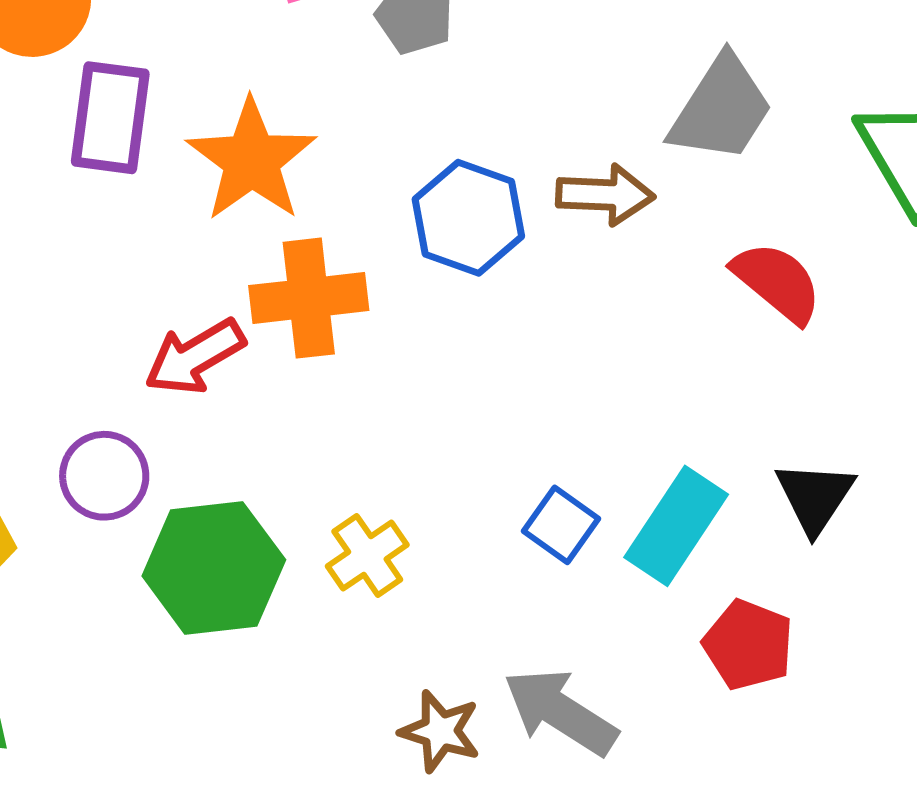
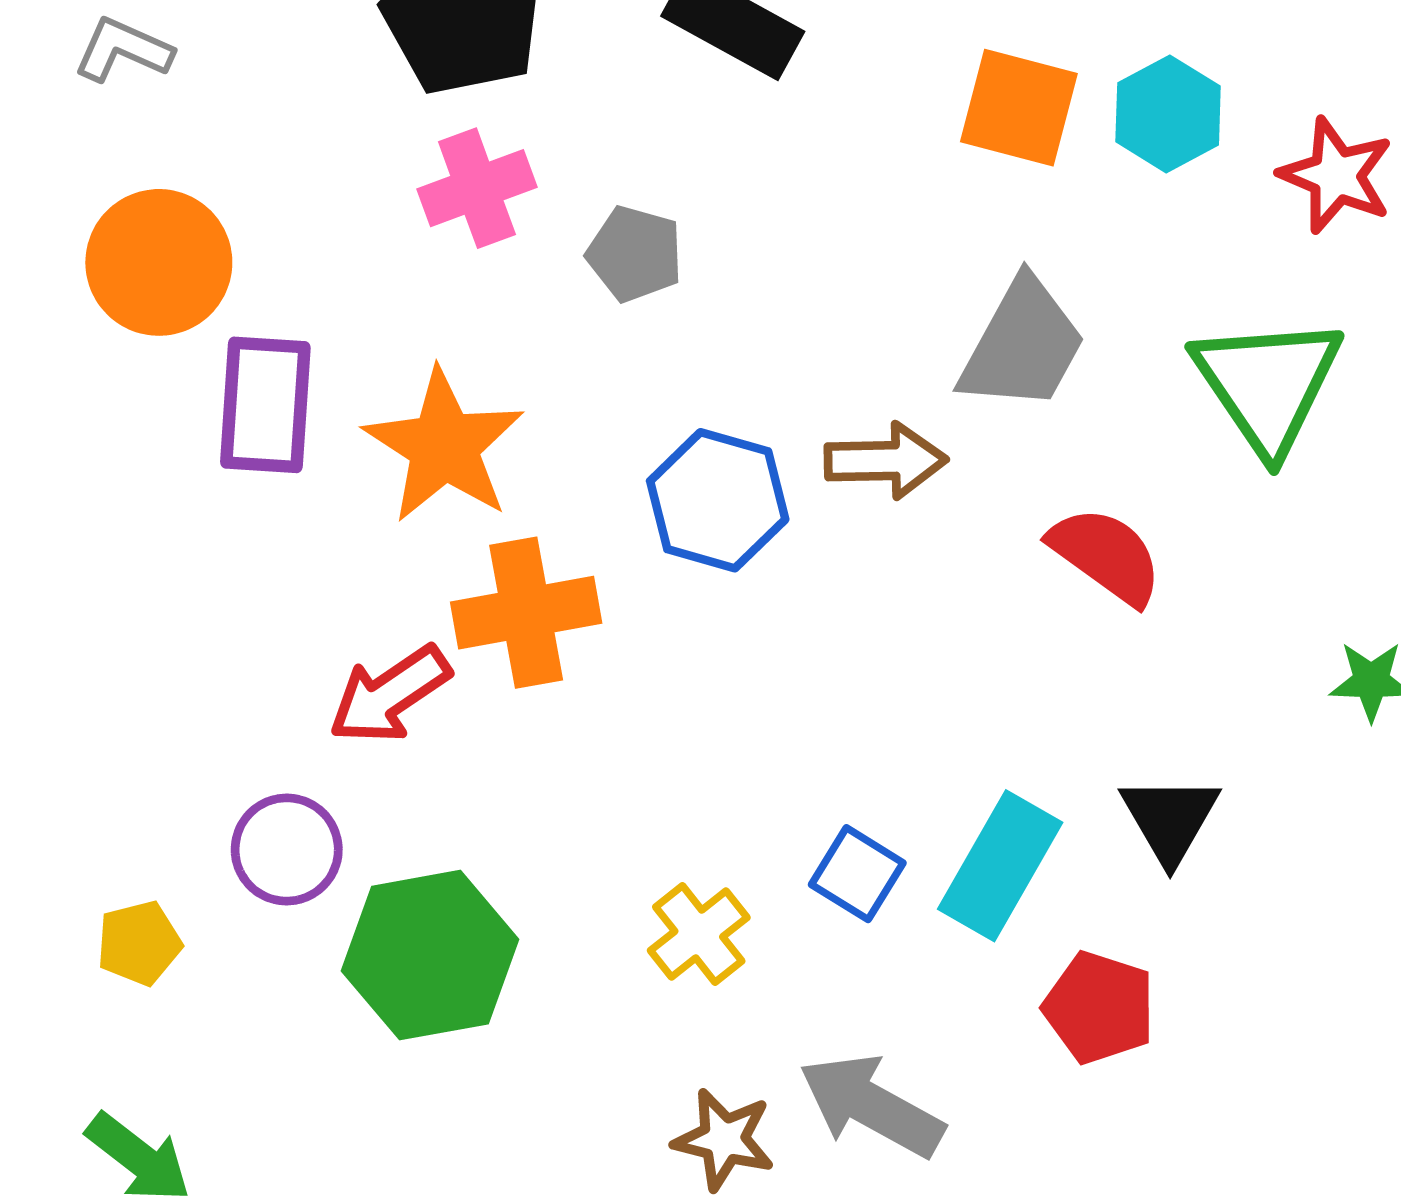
yellow cross: (367, 556) -> (699, 934), moved

